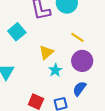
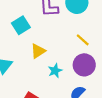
yellow triangle: (46, 52) -> (38, 51), moved

